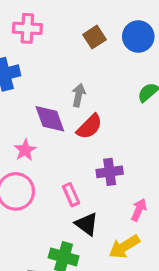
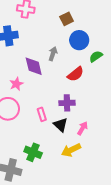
blue circle: (138, 37) -> (79, 40), moved
red semicircle: (89, 127) -> (76, 74), moved
black triangle: (87, 224) -> (61, 125), moved

